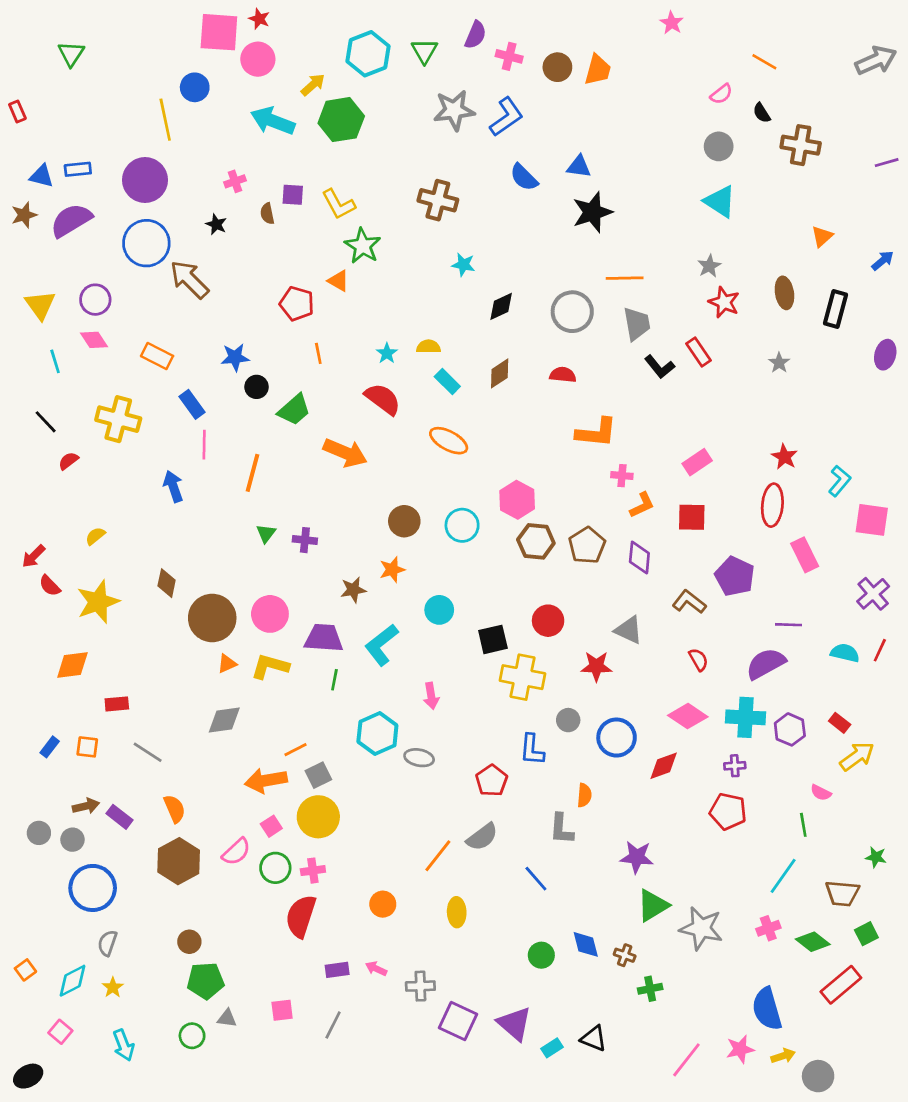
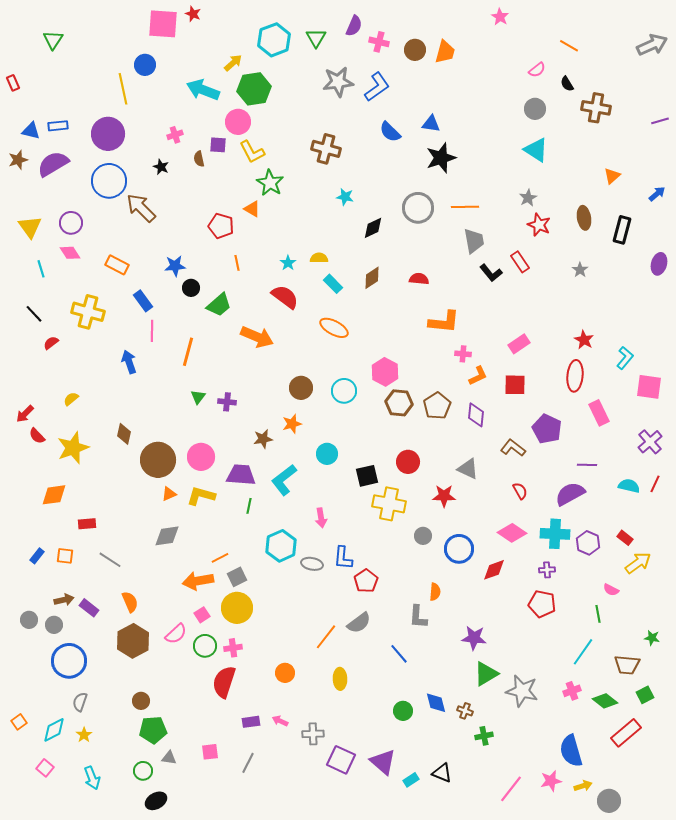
pink circle: (258, 59) -> (238, 122), moved
gray circle: (572, 312) -> (418, 208), moved
blue L-shape: (532, 750) -> (343, 558), moved
black ellipse: (28, 1076) -> (156, 801), moved

